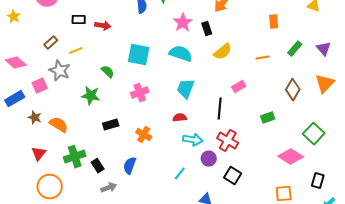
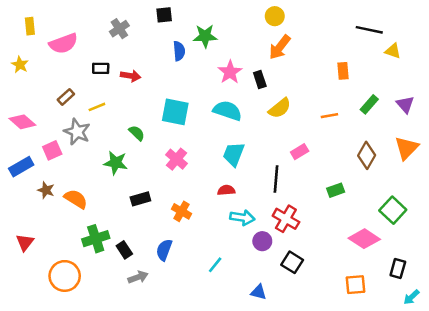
pink cross: (140, 93) -> (177, 159), turned -30
red triangle: (39, 154) -> (25, 242), moved
cyan line: (180, 174) -> (215, 265), moved

